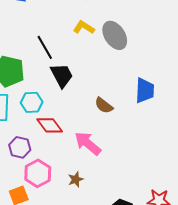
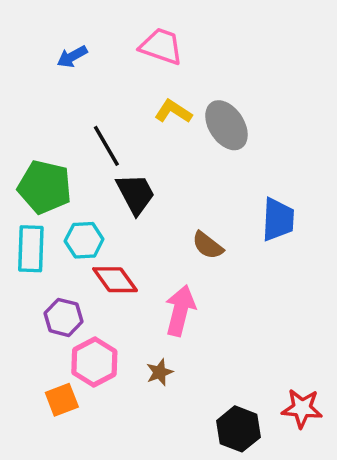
pink arrow: (88, 143) -> (180, 311), turned 64

